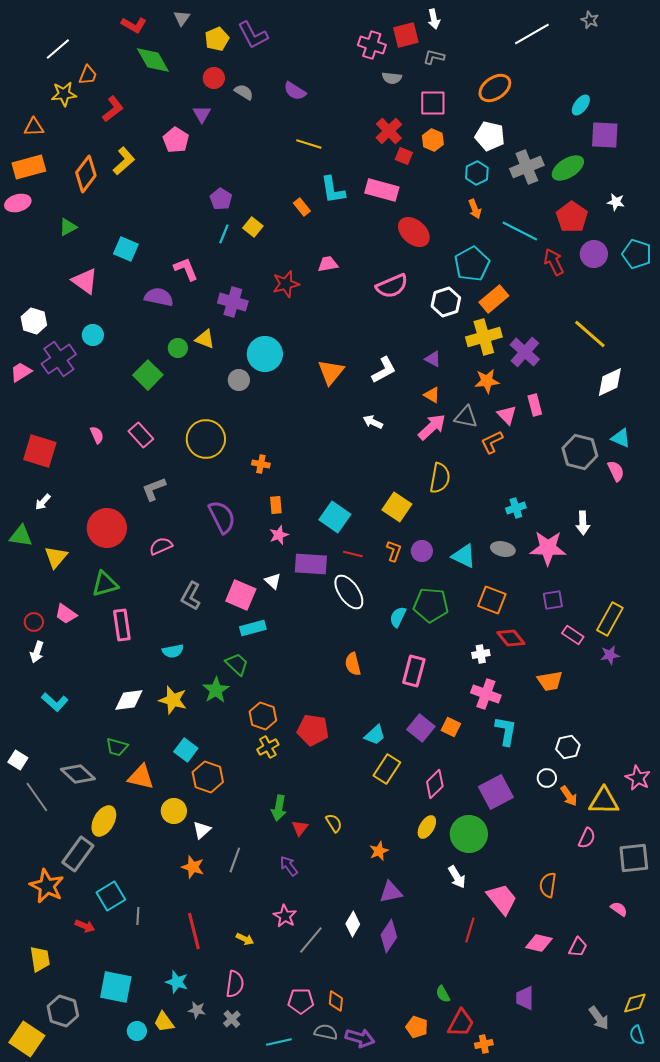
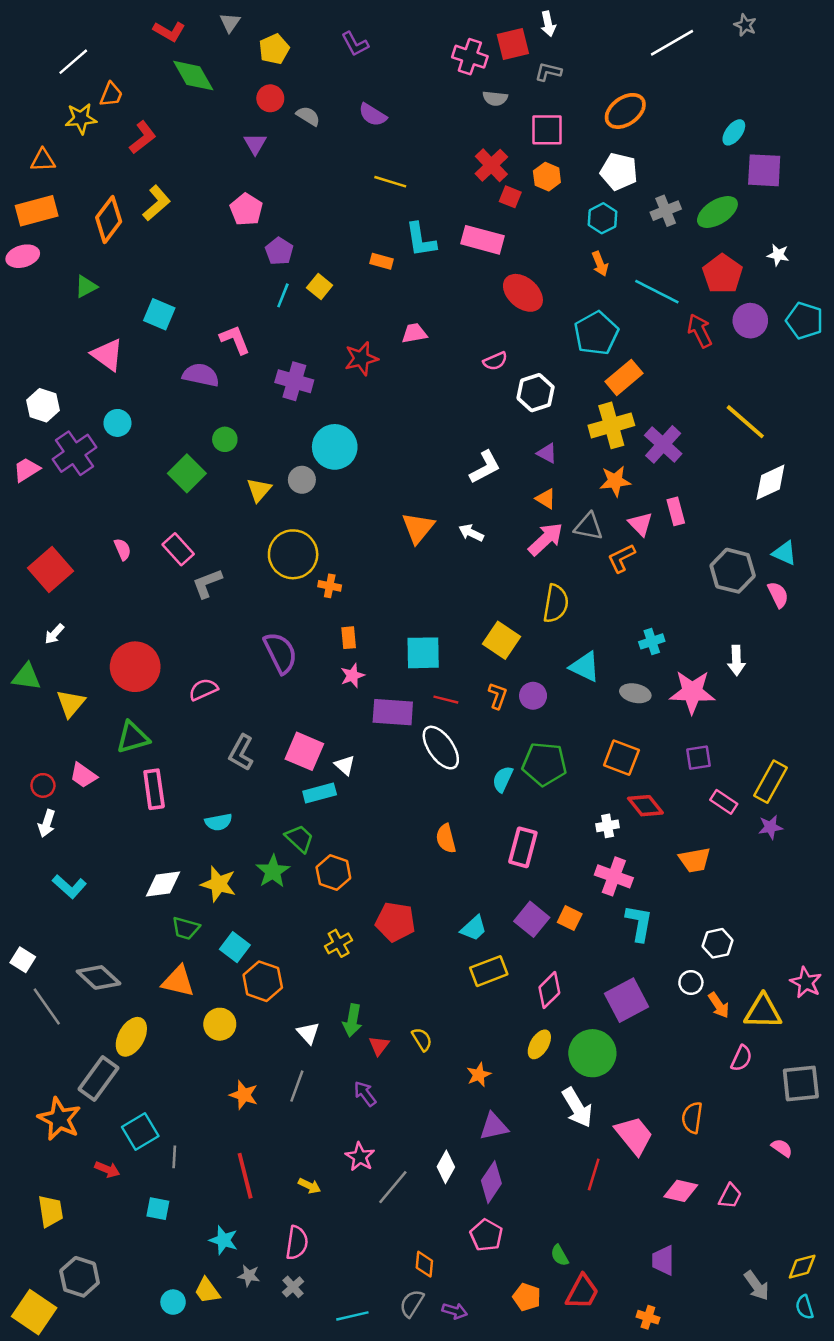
purple L-shape: (253, 35) -> (355, 44), moved, size x0.7
pink pentagon: (176, 140) -> (246, 209), moved
gray cross: (527, 167) -> (666, 211), size x0.7
orange rectangle: (302, 207) -> (381, 261), turned -36
pink semicircle: (392, 286) -> (495, 361), size x0.6
white hexagon: (446, 302) -> (536, 393), moved
yellow triangle: (205, 339) -> (259, 490), moved, turned 50
orange triangle: (331, 372) -> (418, 528), moved
yellow circle: (206, 439) -> (293, 554), moved
red square: (40, 451) -> (51, 569), turned 32
gray L-shape: (154, 489) -> (207, 583), moved
cyan square: (335, 517) -> (423, 653), turned -36
cyan triangle: (464, 556) -> (585, 667), moved
white triangle: (273, 581) -> (345, 765), moved
orange hexagon: (263, 716) -> (333, 873), moved
green trapezoid: (117, 747) -> (186, 928), moved
yellow rectangle: (387, 769) -> (489, 971), turned 36
white triangle: (202, 830) -> (308, 1033), moved, turned -30
white arrow: (457, 877) -> (577, 1108), size x1.4
cyan square: (116, 987) -> (158, 1209), moved, size x0.6
pink pentagon: (301, 1001) -> (486, 1235), moved, turned 30
gray semicircle: (326, 1032) -> (412, 1303), turned -70
purple arrow: (360, 1038) -> (455, 1311), size x0.7
orange cross: (484, 1044) -> (648, 1317), moved, turned 30

